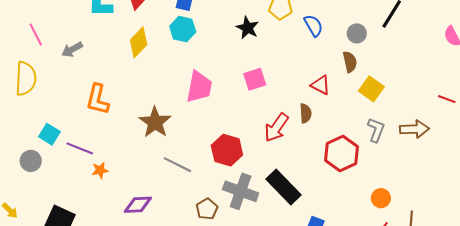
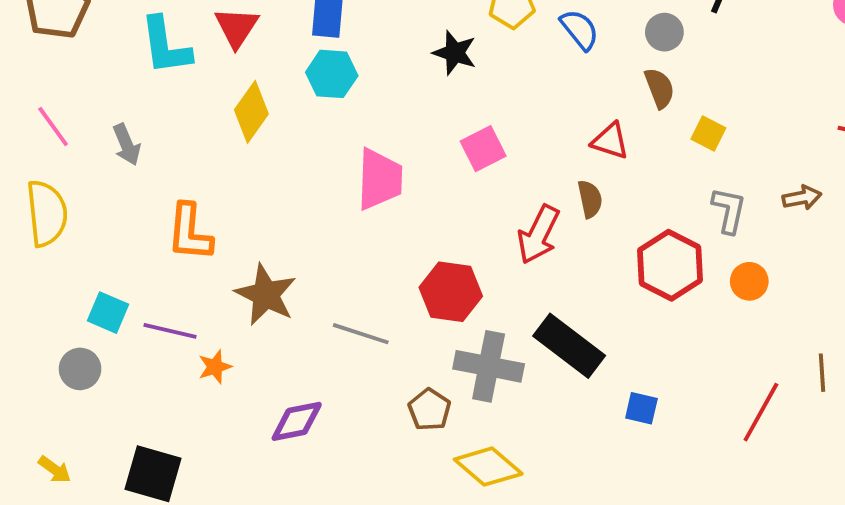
gray arrow: (72, 49) -> (127, 145), turned -75
yellow square: (371, 89) -> (708, 134), size x0.7
brown star: (155, 122) -> (266, 295), moved
brown arrow: (414, 129) -> (802, 198), size x0.7
orange circle: (381, 198) -> (749, 281), moved

